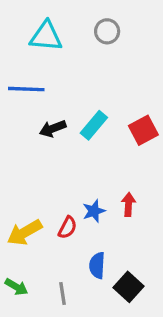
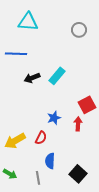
gray circle: (107, 31) -> (79, 30), moved
red square: (143, 130) -> (87, 105), moved
blue star: (94, 211) -> (54, 118), moved
blue semicircle: (97, 265) -> (50, 161), moved

